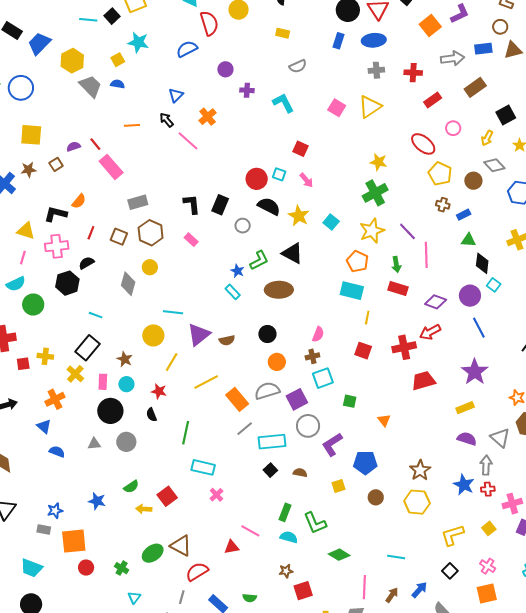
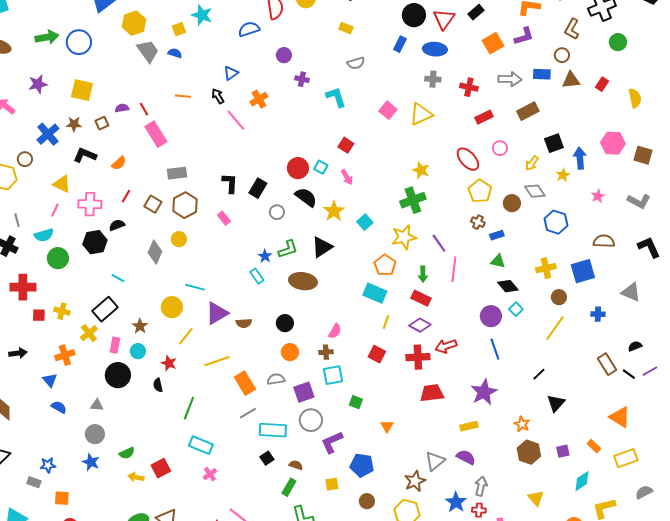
black L-shape: (56, 214) -> (85, 155), moved
black triangle: (292, 253) -> (322, 247), turned 50
black diamond: (482, 263) -> (508, 286), turned -55
purple diamond: (436, 302) -> (420, 325), moved
gray semicircle: (267, 391) -> (276, 379), size x0.7
gray triangle: (500, 438) -> (435, 461), moved, turned 30
gray circle: (126, 442) -> (95, 434), moved
green rectangle: (285, 512) -> (289, 487), moved
orange square: (74, 541) -> (62, 498), size x0.6

